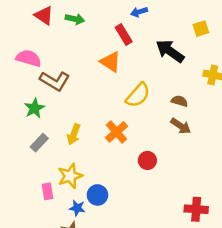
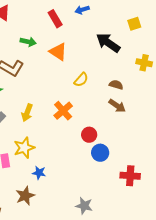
green arrow: (75, 19) -> (28, 42), moved
red rectangle: (124, 34) -> (55, 19), moved
yellow semicircle: (138, 95) -> (81, 80), size x0.7
blue circle: (97, 195) -> (100, 153), moved
blue star: (77, 208) -> (39, 173), moved

